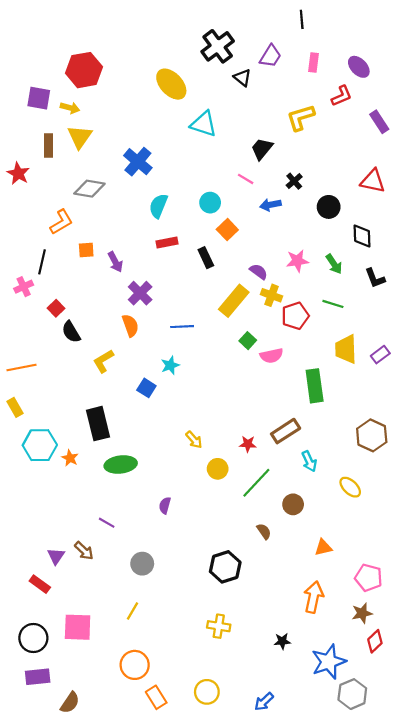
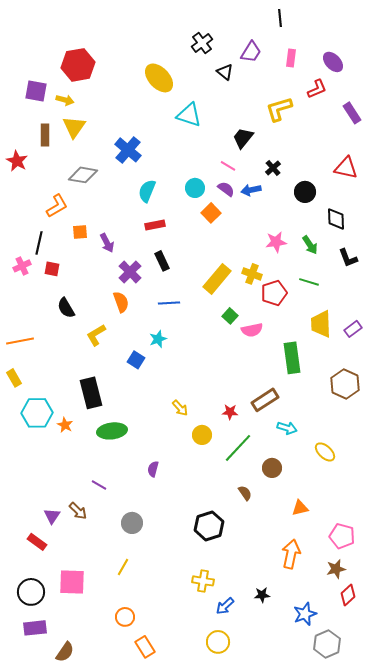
black cross: (218, 46) -> (202, 43), size x0.7
black rectangle: (206, 258) -> (162, 261), moved
purple semicircle: (259, 272) -> (226, 189), moved
red square: (56, 308) -> (52, 269), moved, turned -35
brown hexagon: (372, 435) -> (345, 384), moved
cyan arrow: (309, 461) -> (287, 428), turned -48
blue star: (329, 662) -> (305, 614), size x0.7
orange circle: (135, 665) -> (125, 617), size x0.7
yellow circle: (207, 692) -> (218, 642), moved
blue arrow: (264, 702) -> (225, 606), moved

